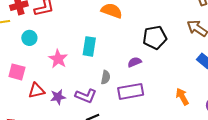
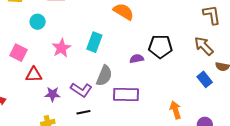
purple semicircle: (135, 62) -> (137, 59), moved
gray semicircle: (106, 77) -> (104, 76), size x1.5
purple star: (58, 97) -> (52, 94), moved

